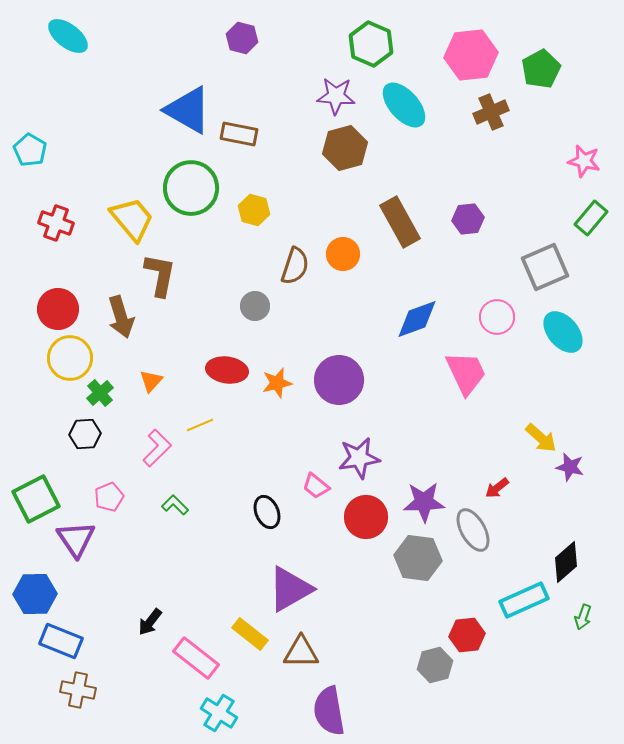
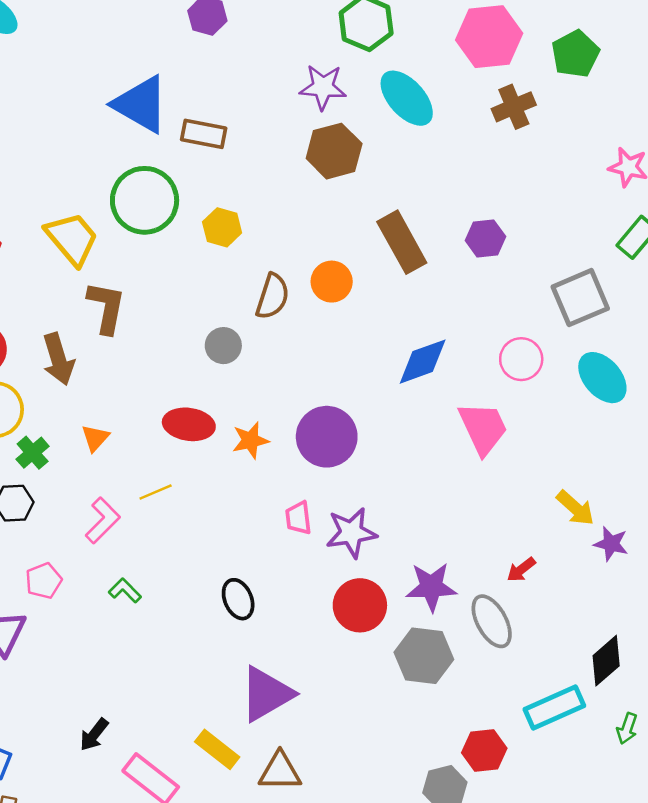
pink trapezoid: (316, 486) -> (298, 518), moved, turned 44

